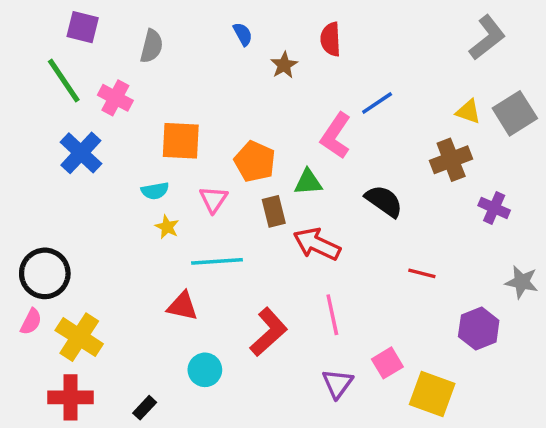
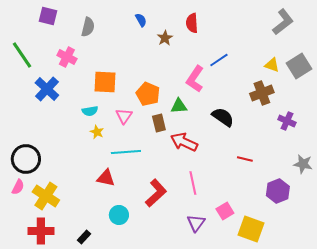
green line: (64, 81) -> (22, 55), moved

